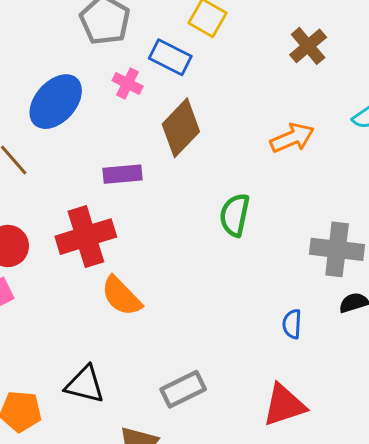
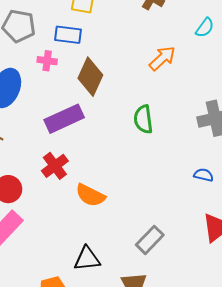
purple rectangle: (123, 174) -> (64, 119), size x1.5
red cross: (86, 237) -> (55, 166), size x0.7
blue semicircle: (292, 324) -> (204, 175), turned 120

